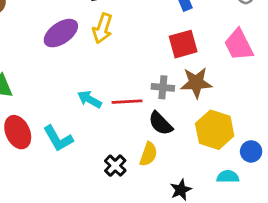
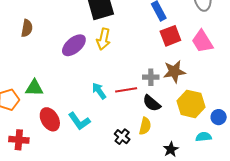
red square: (183, 44) -> (170, 36), moved
cyan arrow: (89, 99) -> (99, 91), turned 30

